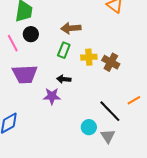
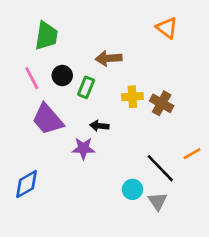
black circle: (31, 34) -> (62, 75), moved
green rectangle: (64, 50) -> (86, 87), moved
purple trapezoid: (25, 74) -> (48, 119), turned 52

